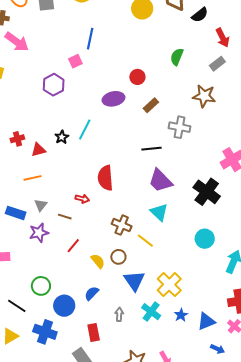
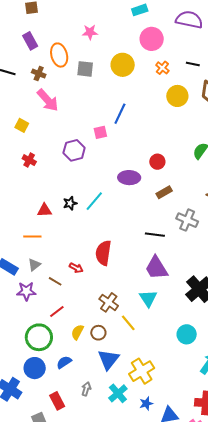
red cross: (17, 139) -> (29, 160), moved, turned 32
yellow semicircle: (98, 261) -> (77, 332), turned -126
green circle: (41, 286) -> (39, 337), moved, size x1.4
red rectangle: (94, 333) -> (57, 401), turned -30

